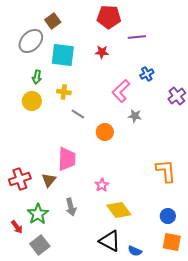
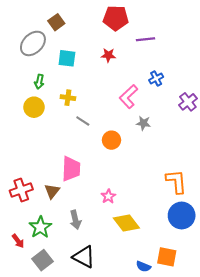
cyan square: (63, 55) -> (67, 58), size x0.7
blue circle: (168, 216) -> (182, 215), moved, size x1.6
black triangle: (110, 241) -> (84, 257), moved
orange square: (172, 242) -> (167, 257), moved

